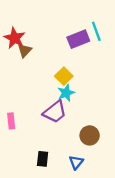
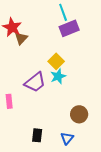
cyan line: (96, 31) -> (63, 12), moved
purple trapezoid: (55, 112) -> (35, 82), moved

